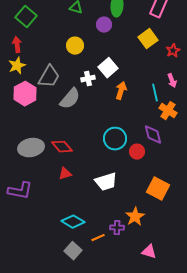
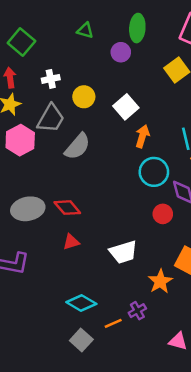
yellow circle: (75, 46) -> (84, 97), moved
white cross: (88, 79) -> (51, 79), moved
cyan circle: (115, 139) -> (154, 172), moved
orange star: (135, 217) -> (160, 281), moved
purple cross: (117, 228) -> (137, 311), turned -32

